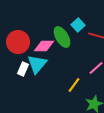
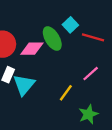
cyan triangle: (37, 64) -> (24, 85), moved

